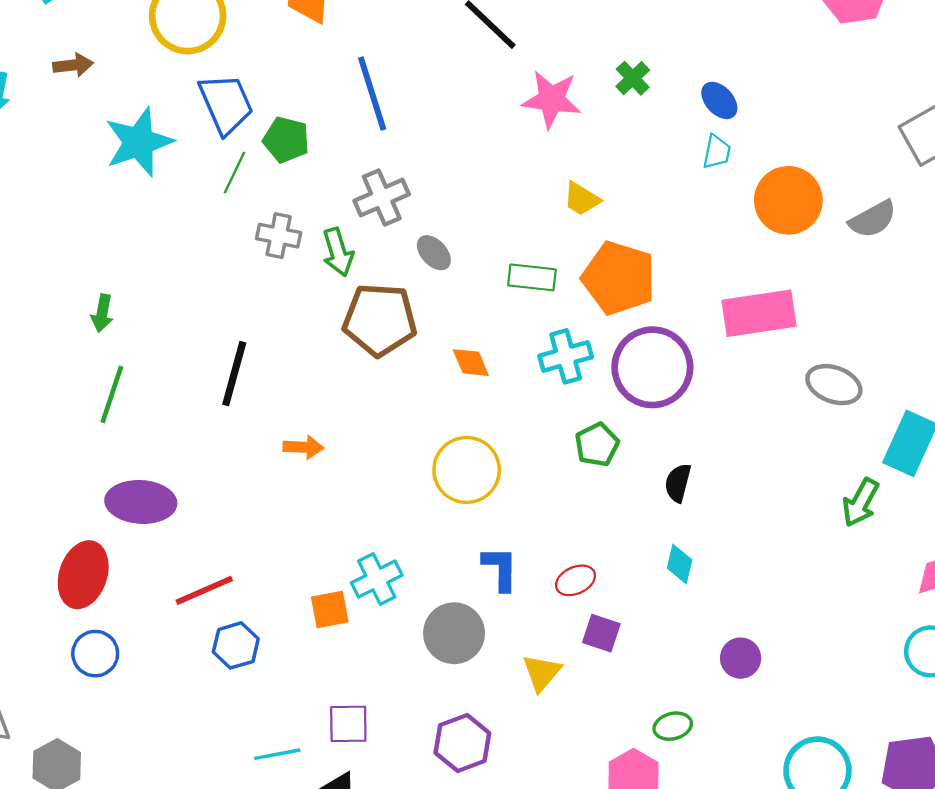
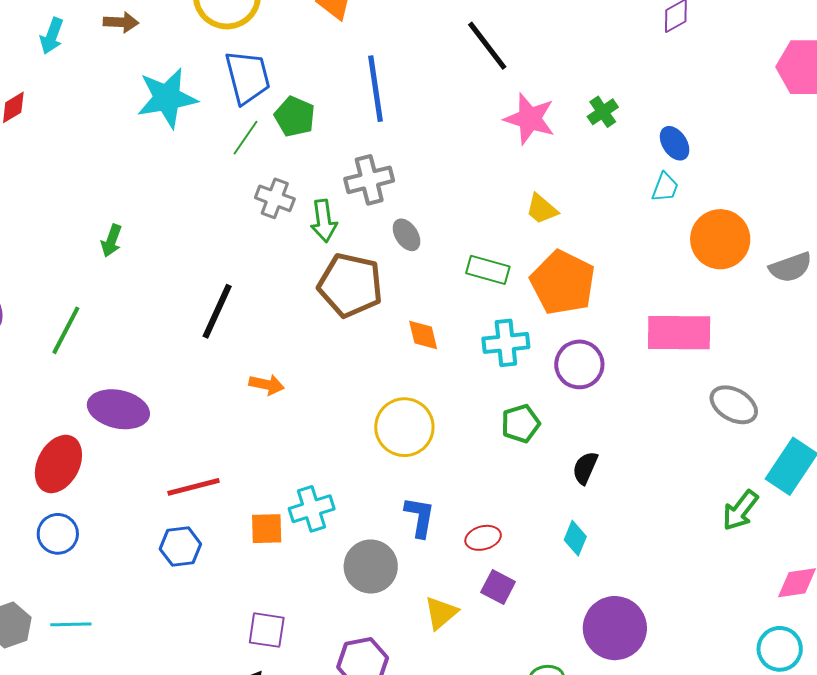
purple circle: (652, 367) -> (579, 364), size x0.7
green line: (112, 394) -> (66, 330), moved
red line: (204, 590) -> (194, 487), moved
purple circle: (741, 658) -> (615, 628), size x1.8
cyan line: (277, 754) -> (71, 624), moved

